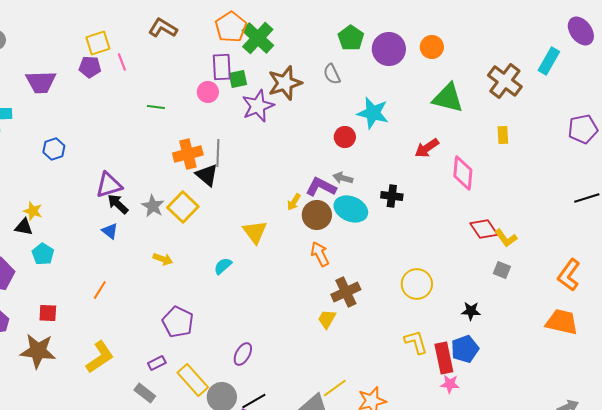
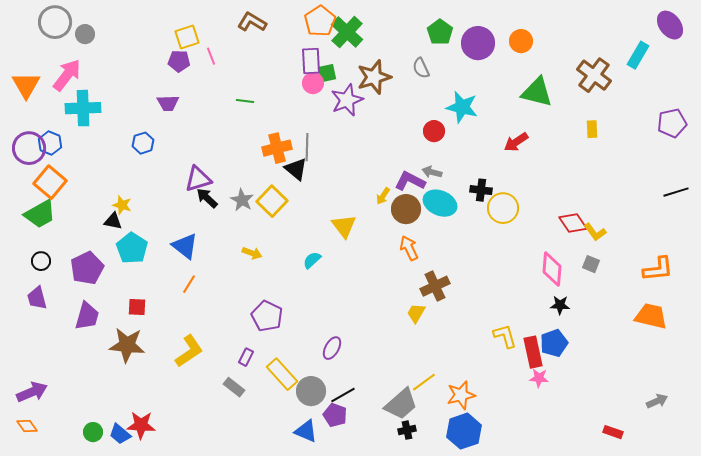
purple trapezoid: (41, 82) -> (168, 103), moved, size x0.7
pink circle: (208, 92) -> (313, 83), moved
pink diamond: (463, 173) -> (552, 269), moved
blue triangle: (110, 231) -> (185, 246), moved, size x1.6
cyan pentagon: (43, 254) -> (132, 248), size x1.4
orange L-shape: (569, 275) -> (658, 269), turned -132
yellow circle: (417, 284) -> (503, 208), moved
purple rectangle: (157, 363) -> (246, 357), turned -36

